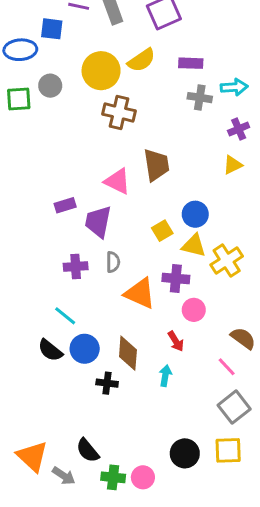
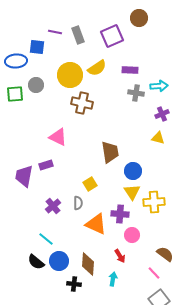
brown trapezoid: (156, 165) -> (110, 152), moved
yellow triangle: (233, 165) -> (158, 138), turned 40
pink triangle: (118, 181) -> (58, 137), moved
purple trapezoid: (98, 222) -> (24, 176), moved
yellow square: (162, 231) -> (90, 184), moved
yellow triangle: (194, 246) -> (132, 192), turned 42
yellow cross: (227, 261) -> (154, 202), turned 30
purple cross: (76, 267) -> (53, 206), turned -35

